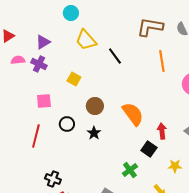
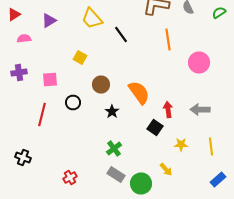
purple cross: (39, 64) -> (19, 72), moved, turned -35
black star: (94, 133) -> (112, 112), moved
green cross: (130, 170) -> (114, 148), moved
black cross: (53, 179) -> (23, 158), moved

